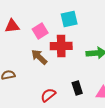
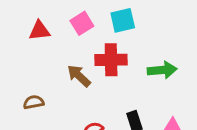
pink square: (40, 31) -> (82, 23), moved

